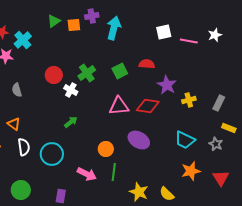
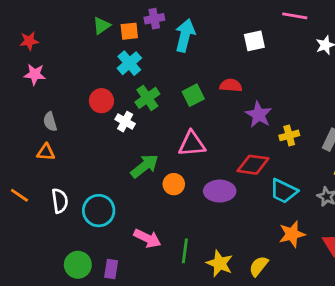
cyan cross: (23, 40) -> (129, 63), moved
pink line: (189, 41) -> (295, 16), moved
red diamond: (148, 106) -> (253, 165), moved
green arrow: (71, 122) -> (145, 166), moved, size x1.5
orange triangle: (14, 124) -> (46, 152), moved, turned -32
purple ellipse: (139, 140) -> (220, 191), turned -30
orange circle: (106, 149) -> (174, 184), moved
green line: (114, 172) -> (185, 251), moved
green circle: (21, 190) -> (78, 265), moved
yellow semicircle: (167, 194) -> (259, 266), turned 84

